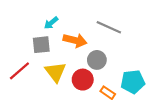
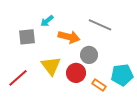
gray square: (41, 45) -> (27, 37), moved
red line: (19, 71) -> (18, 78), moved

